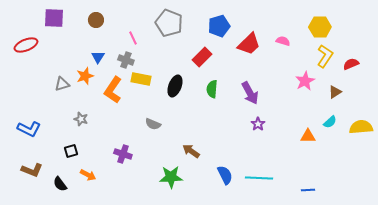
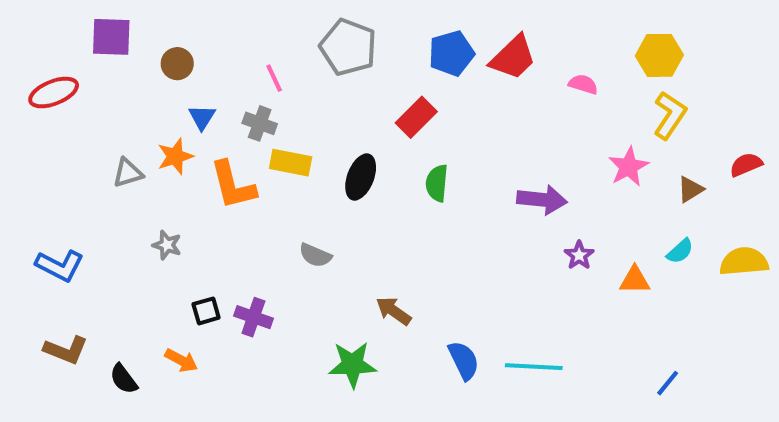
brown circle: (96, 20) -> (177, 64), moved
red trapezoid: (249, 44) -> (513, 57), moved
red semicircle: (351, 64) -> (746, 165), moved
orange L-shape: (113, 90) -> (233, 185), turned -48
purple arrow: (250, 93) -> (542, 200), moved, turned -55
purple star: (258, 124) -> (579, 255), moved
black square: (71, 151) -> (206, 311), moved
blue line: (308, 190) -> (668, 383), moved, turned -48

